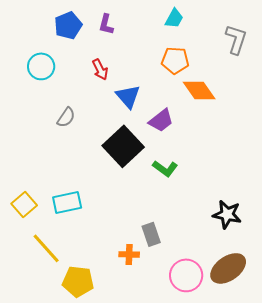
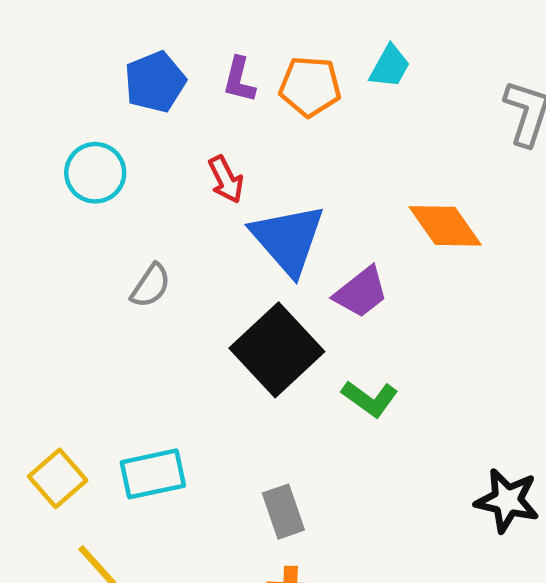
orange pentagon: (175, 60) -> (310, 86), moved
blue triangle: (128, 96) -> (288, 239), size x1.4
gray rectangle: (151, 234) -> (283, 512), moved

